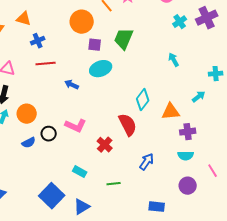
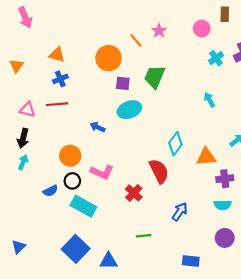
orange triangle: (24, 19) -> (57, 55), moved
red line: (46, 64) -> (57, 104), moved
orange circle: (27, 114) -> (70, 156), moved
cyan rectangle: (80, 172) -> (83, 206), moved, size x1.6
blue triangle: (82, 207) -> (109, 261), turned 30

